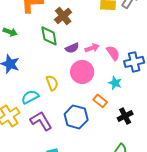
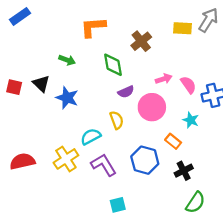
brown cross: (63, 16) -> (141, 41), moved
purple semicircle: (72, 48) -> (126, 92), moved
black cross: (125, 116) -> (184, 171), moved

